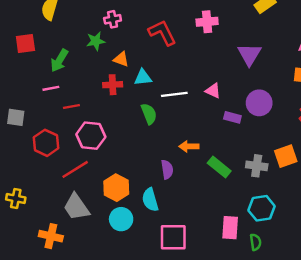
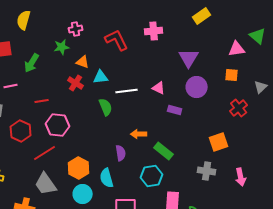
red cross: (113, 85) -> (76, 83), turned 35
pink line: (51, 88) -> (11, 86), moved
purple circle: (259, 103) -> (197, 87), moved
gray cross: (257, 166) -> (207, 171), moved
cyan hexagon: (262, 208) -> (152, 176), moved

